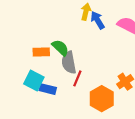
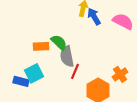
cyan square: (34, 81) -> (34, 73), turned 36
blue rectangle: (48, 89) -> (21, 81), moved

